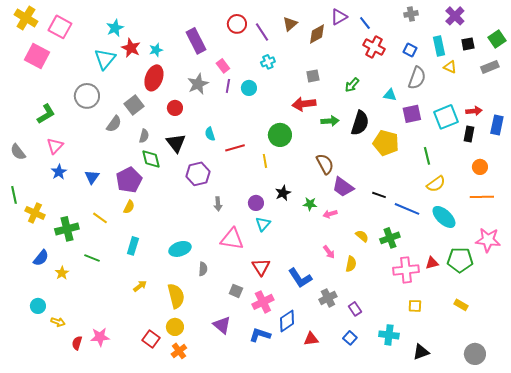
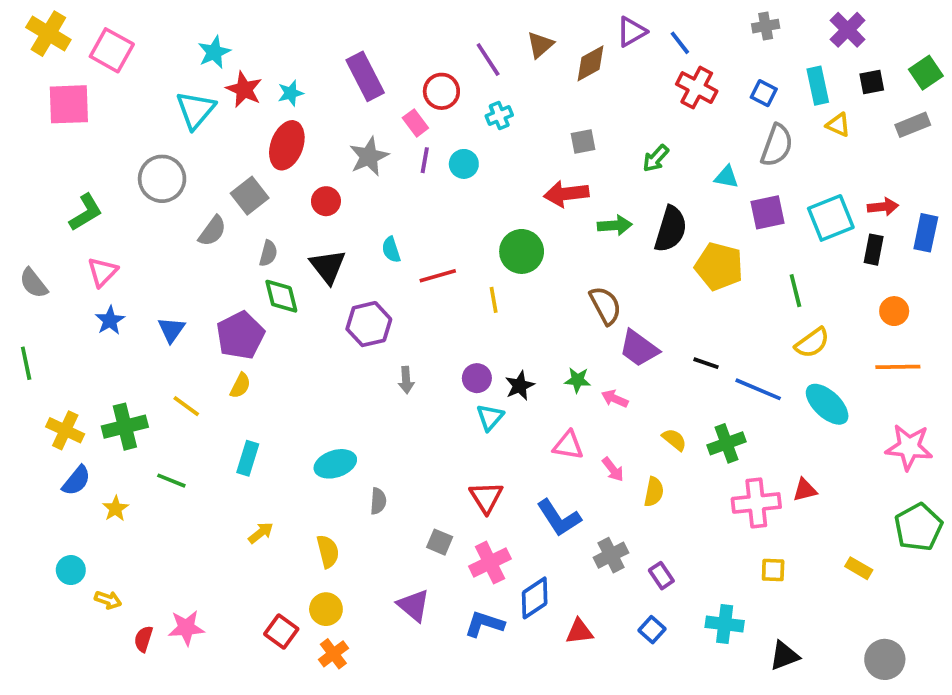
red circle: (237, 24) -> (441, 91), moved
pink square: (37, 56) -> (69, 104), turned -30
black star: (283, 193) -> (520, 386), moved
yellow cross: (35, 213) -> (65, 430), moved
pink arrow: (330, 214) -> (615, 399), turned 40
pink triangle: (232, 239) -> (568, 445), moved, size x0.7
green pentagon: (460, 260) -> (918, 527), moved, turned -30
yellow semicircle: (176, 296) -> (328, 551), size x0.7

